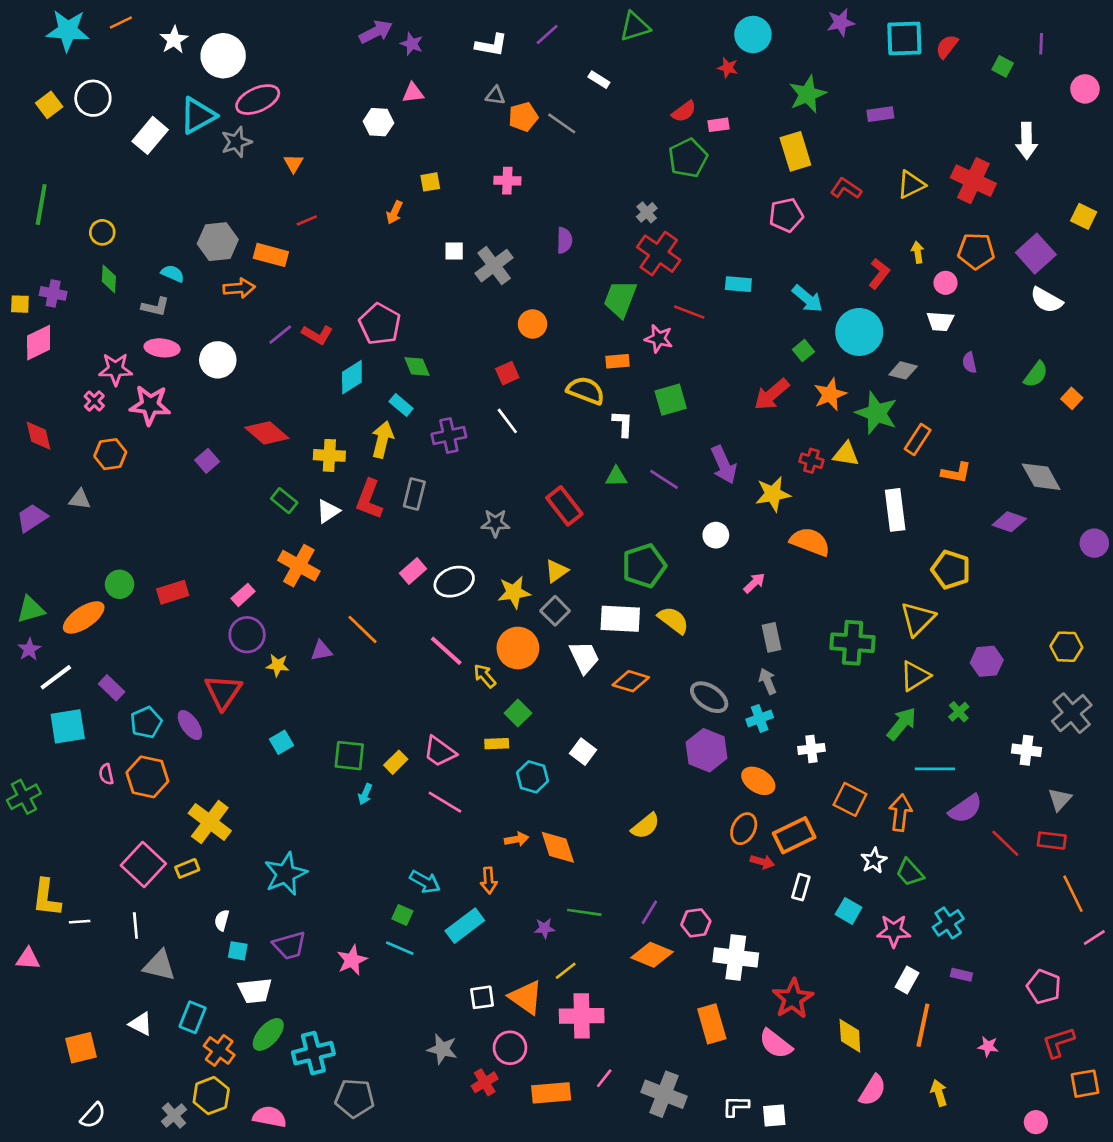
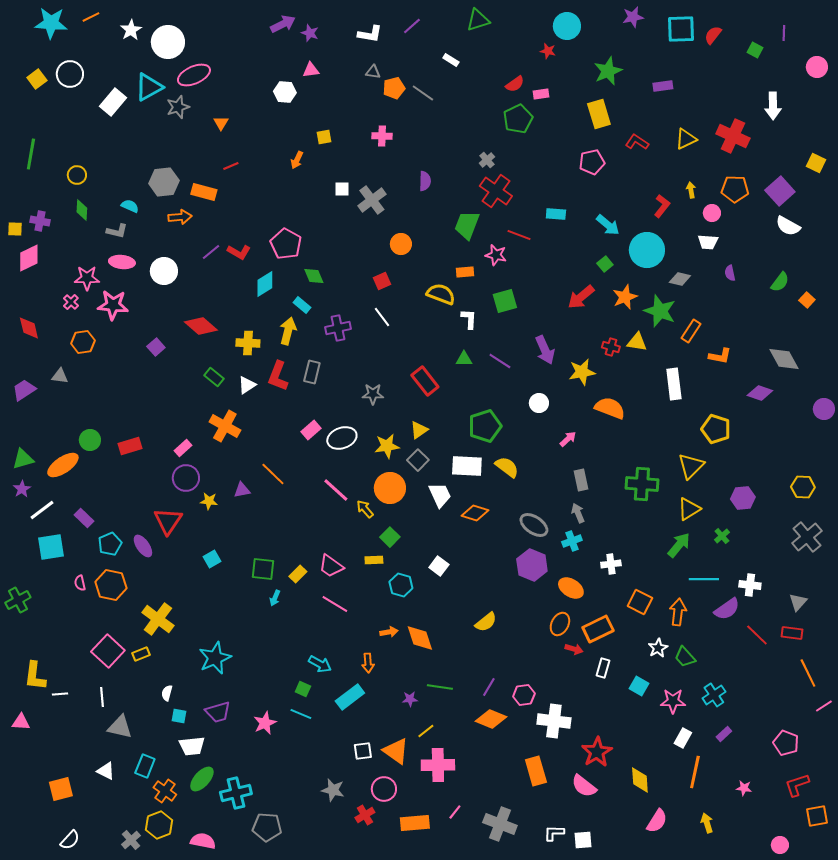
white cross: (1027, 750) -> (750, 585), moved
purple rectangle: (961, 975) -> (724, 734), turned -56

